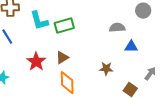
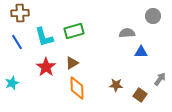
cyan L-shape: (39, 21) -> (44, 37), moved
brown star: (106, 69) -> (116, 85), moved

